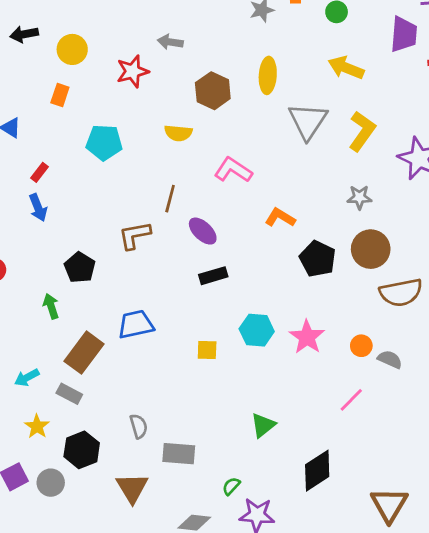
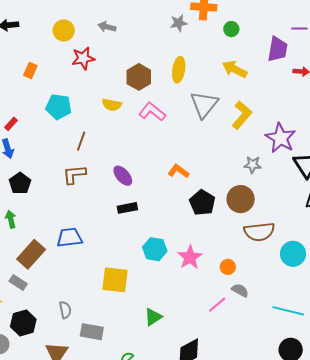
gray arrow: (170, 42) -> (107, 27), moved
yellow circle: (72, 49) -> (64, 31), moved
pink L-shape: (233, 170) -> (152, 112), moved
gray star: (359, 197) -> (253, 165), moved
brown line: (170, 199) -> (81, 141), moved
black pentagon: (80, 268) -> (20, 183), moved
yellow square: (207, 350) -> (115, 280), moved, size x1.8
gray semicircle: (390, 359) -> (240, 290), moved

